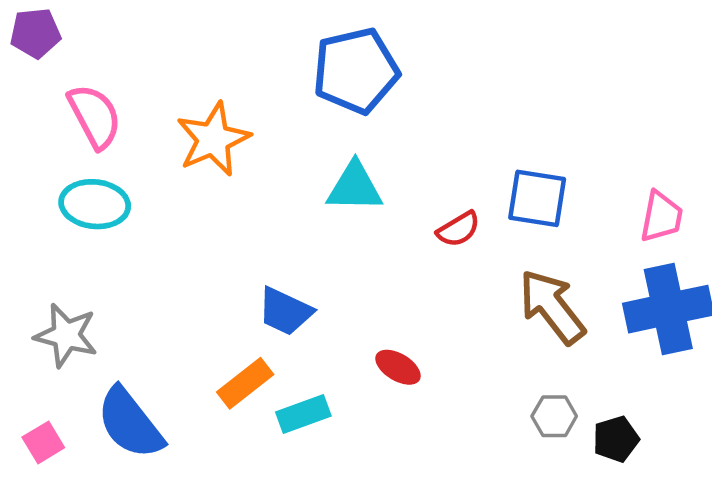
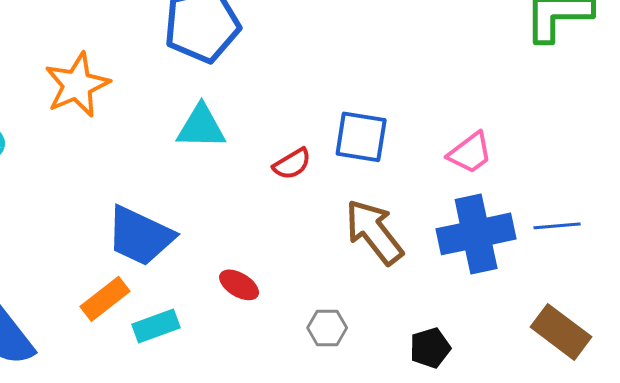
pink trapezoid: (661, 217) -> (470, 153), turned 42
blue trapezoid: (285, 311) -> (140, 236), size x1.4
gray hexagon: (554, 416) -> (327, 328), moved

